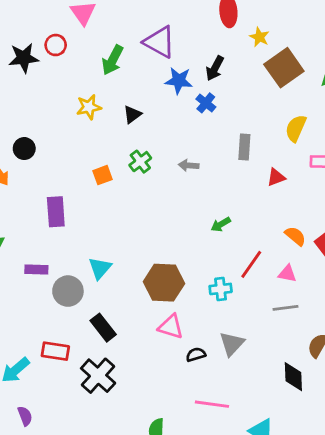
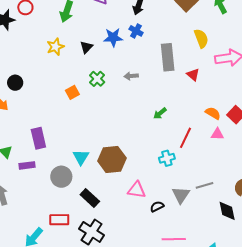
blue star: (179, 81) -> (113, 37), moved
yellow semicircle: (296, 128) -> (201, 38), turned 144
gray rectangle: (244, 147) -> (168, 57), size x1.5
red triangle: (276, 177) -> (193, 75), turned -48
purple rectangle: (56, 212) -> (38, 138), moved
purple rectangle: (36, 269) -> (27, 165), moved
pink triangle: (287, 274) -> (217, 134), moved
brown hexagon: (164, 283) -> (112, 159), moved
gray line: (286, 308) -> (205, 185), moved

